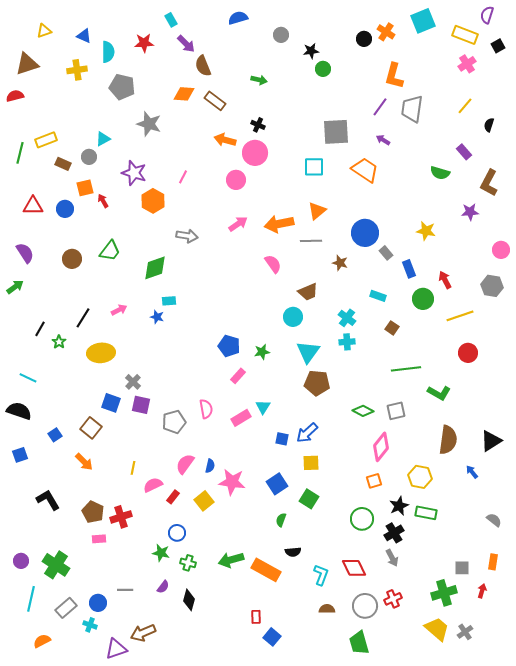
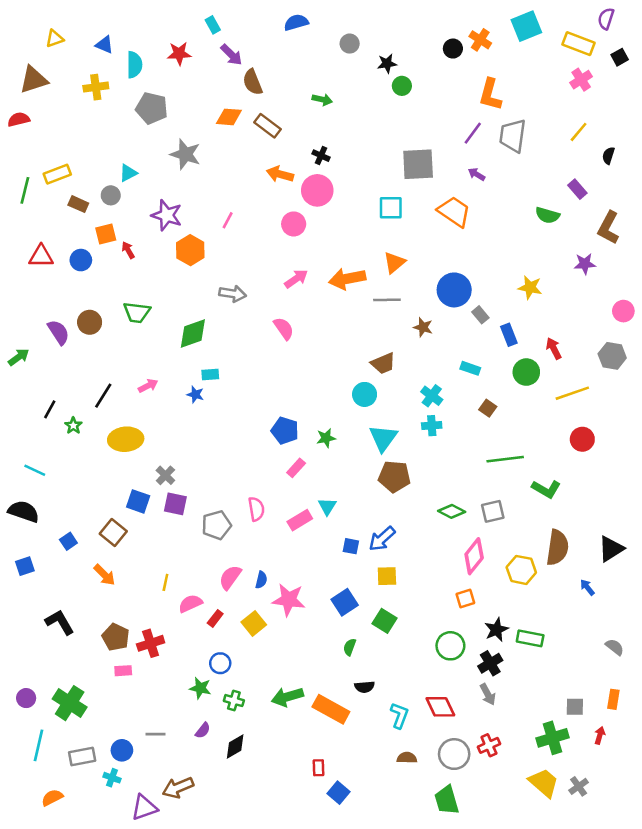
green trapezoid: (110, 251) -> (137, 312), turned 60
purple semicircle: (25, 253) -> (58, 332), moved
pink semicircle: (273, 264) -> (284, 328), moved
yellow hexagon: (420, 477) -> (521, 570), moved
black diamond: (189, 600) -> (235, 747), turned 45
gray rectangle: (66, 608) -> (82, 757), turned 30

